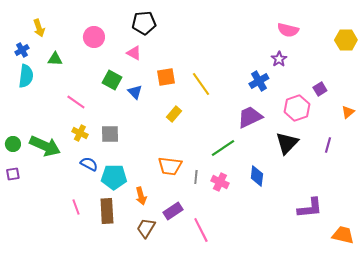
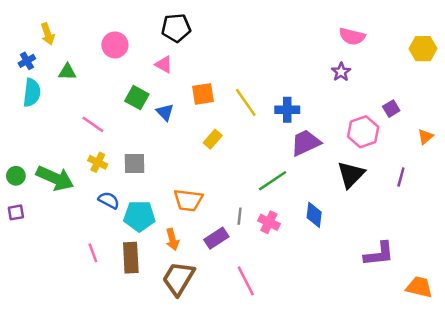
blue cross: (259, 81) -> (287, 110), moved, turned 30
orange trapezoid: (170, 166) -> (188, 200), moved
purple rectangle: (173, 211) -> (216, 238), moved
brown trapezoid: (146, 228) -> (178, 278), size x1.4

